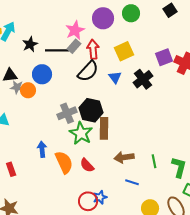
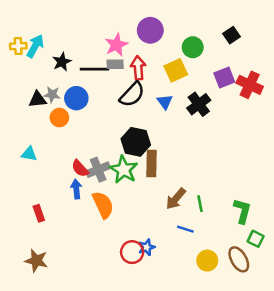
black square: (170, 10) -> (231, 35), moved
green circle: (131, 13) -> (193, 47), moved
gray rectangle: (74, 46) -> (115, 64), turned 48
gray star: (17, 87) -> (52, 95), moved
gray cross: (67, 113) -> (98, 170), moved
brown arrow: (124, 157) -> (176, 199), turned -42
green line: (154, 161) -> (200, 204), moved
red semicircle: (87, 165) -> (80, 168), moved

